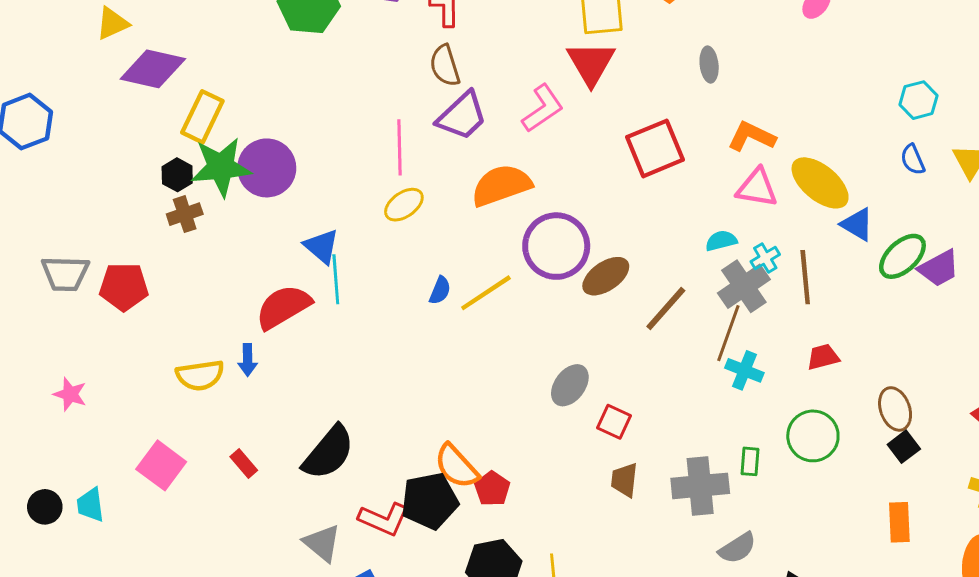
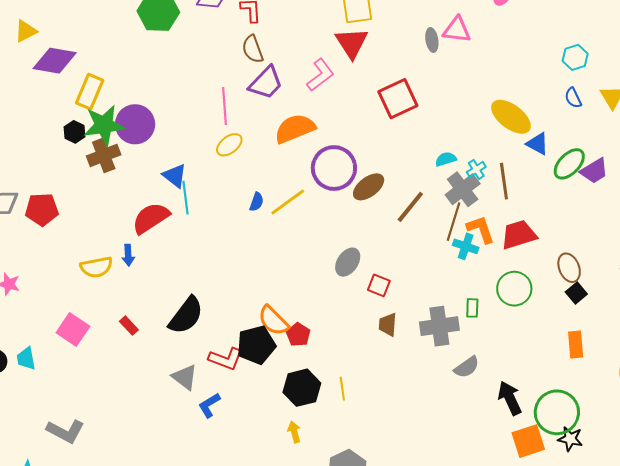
orange L-shape: (752, 137) -> (481, 229), moved, turned 48
pink triangle: (757, 188) -> (457, 30), moved
brown cross: (185, 214) -> (104, 155), moved, size x1.4
red trapezoid: (823, 357) -> (519, 235), size x1.6

